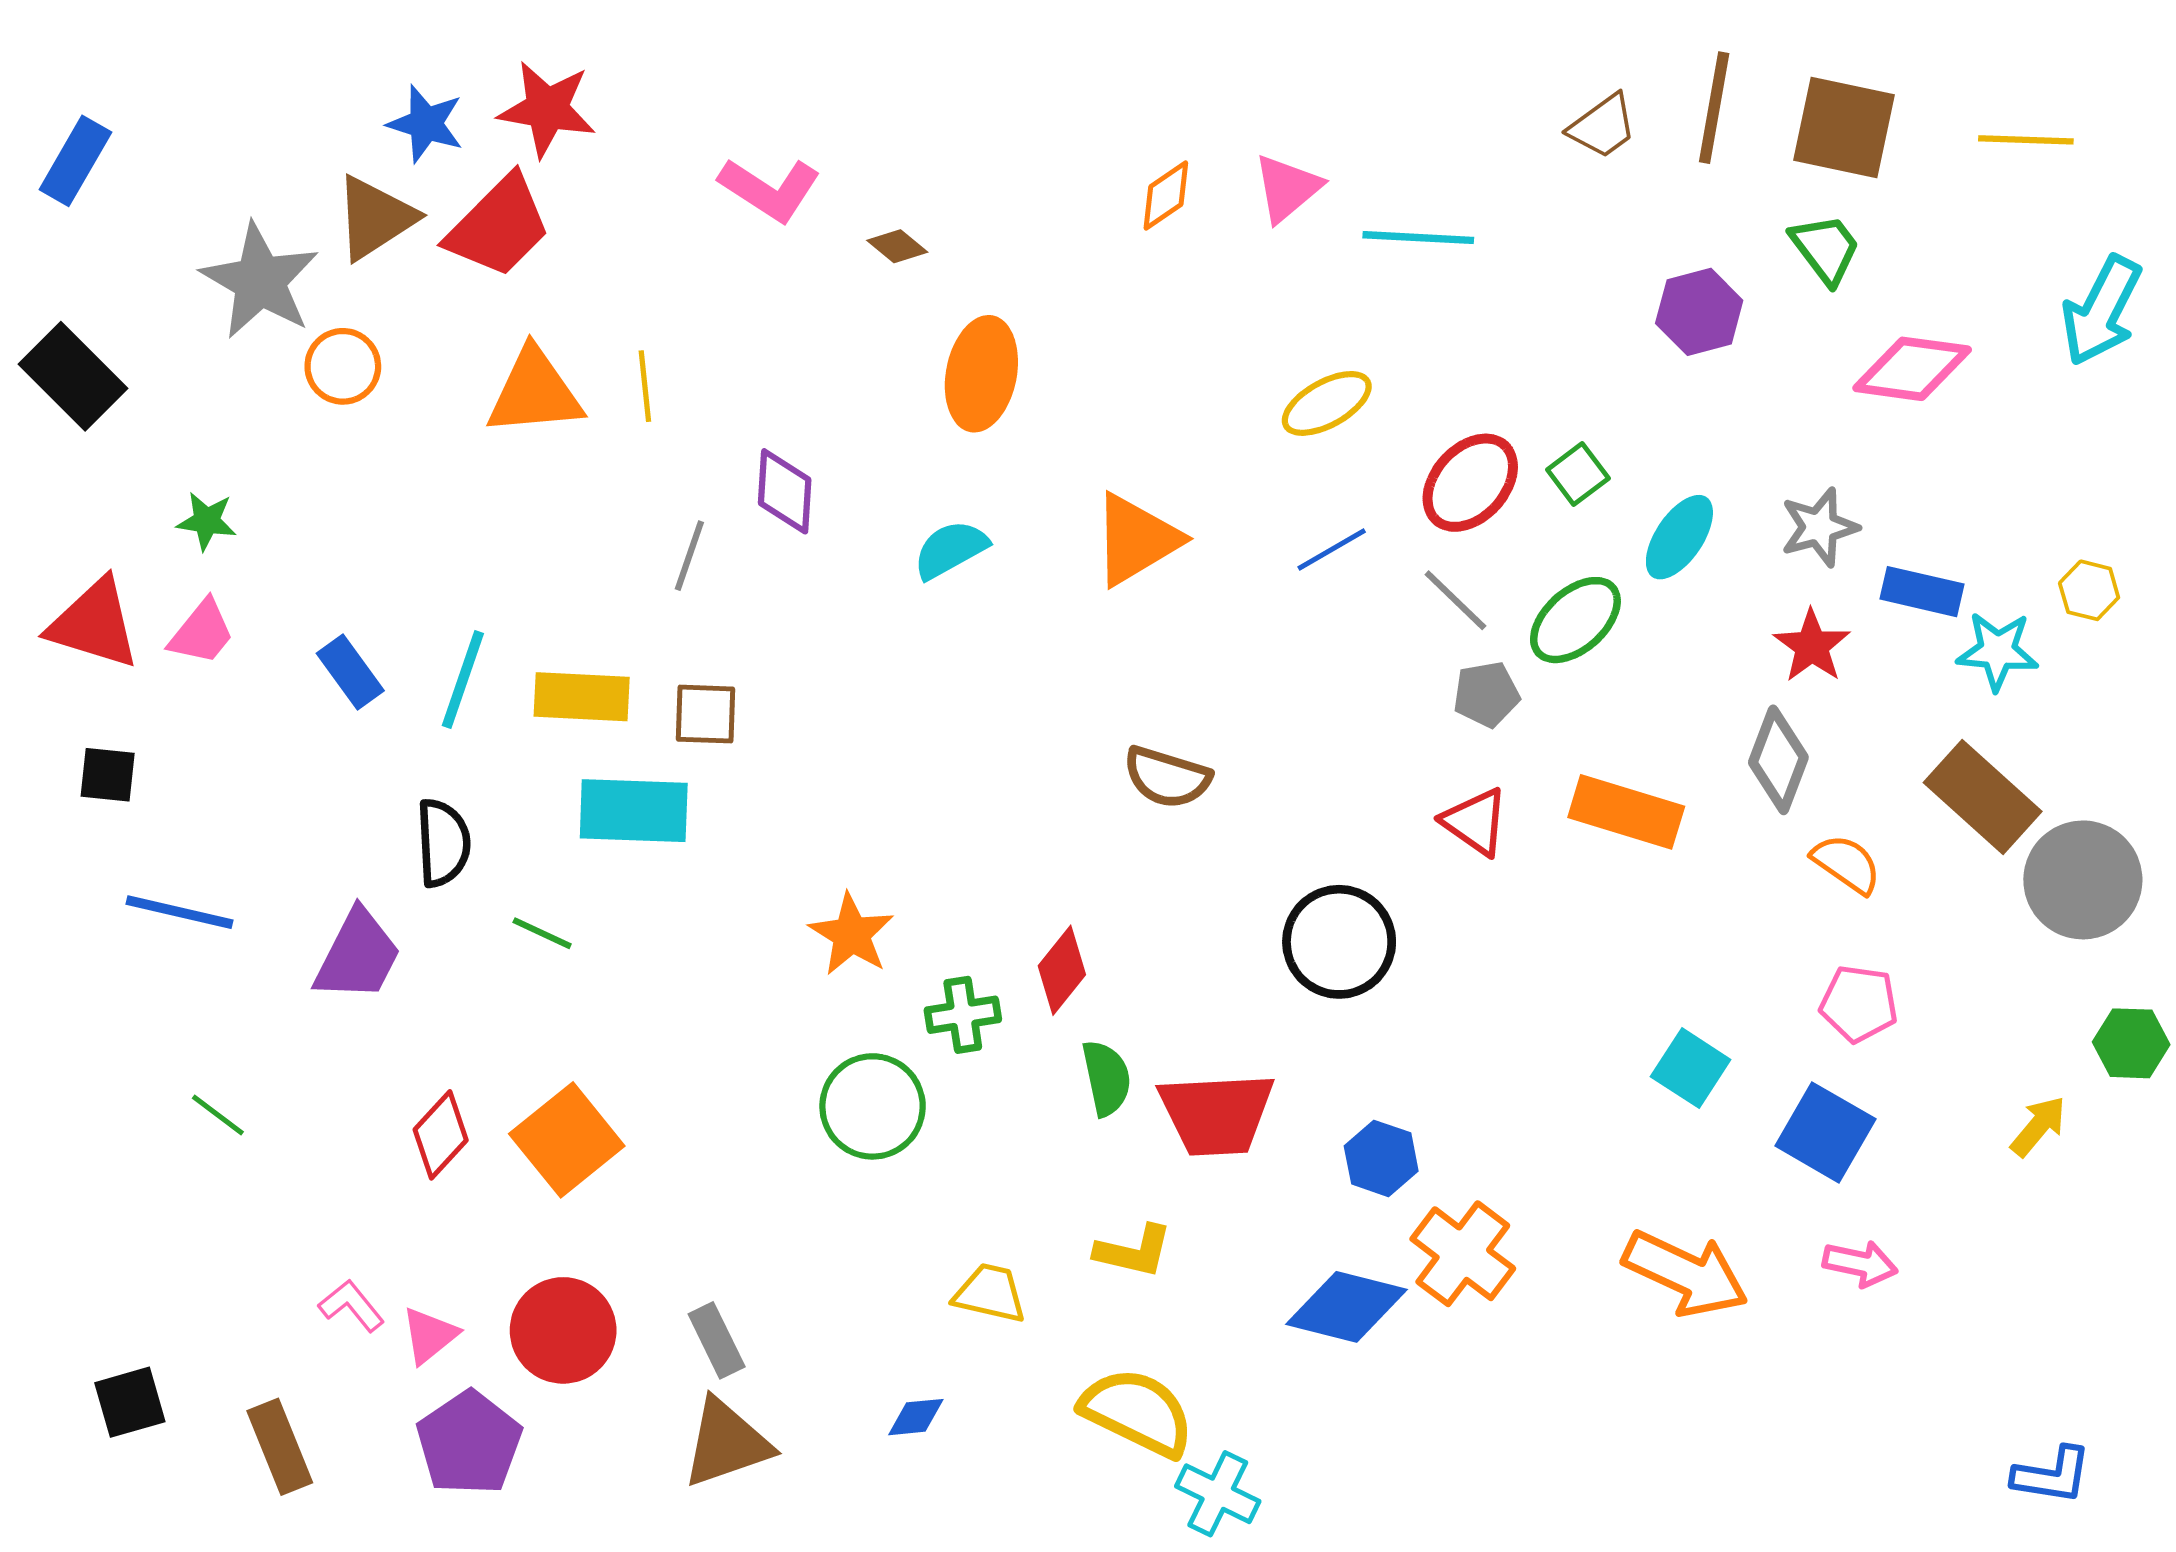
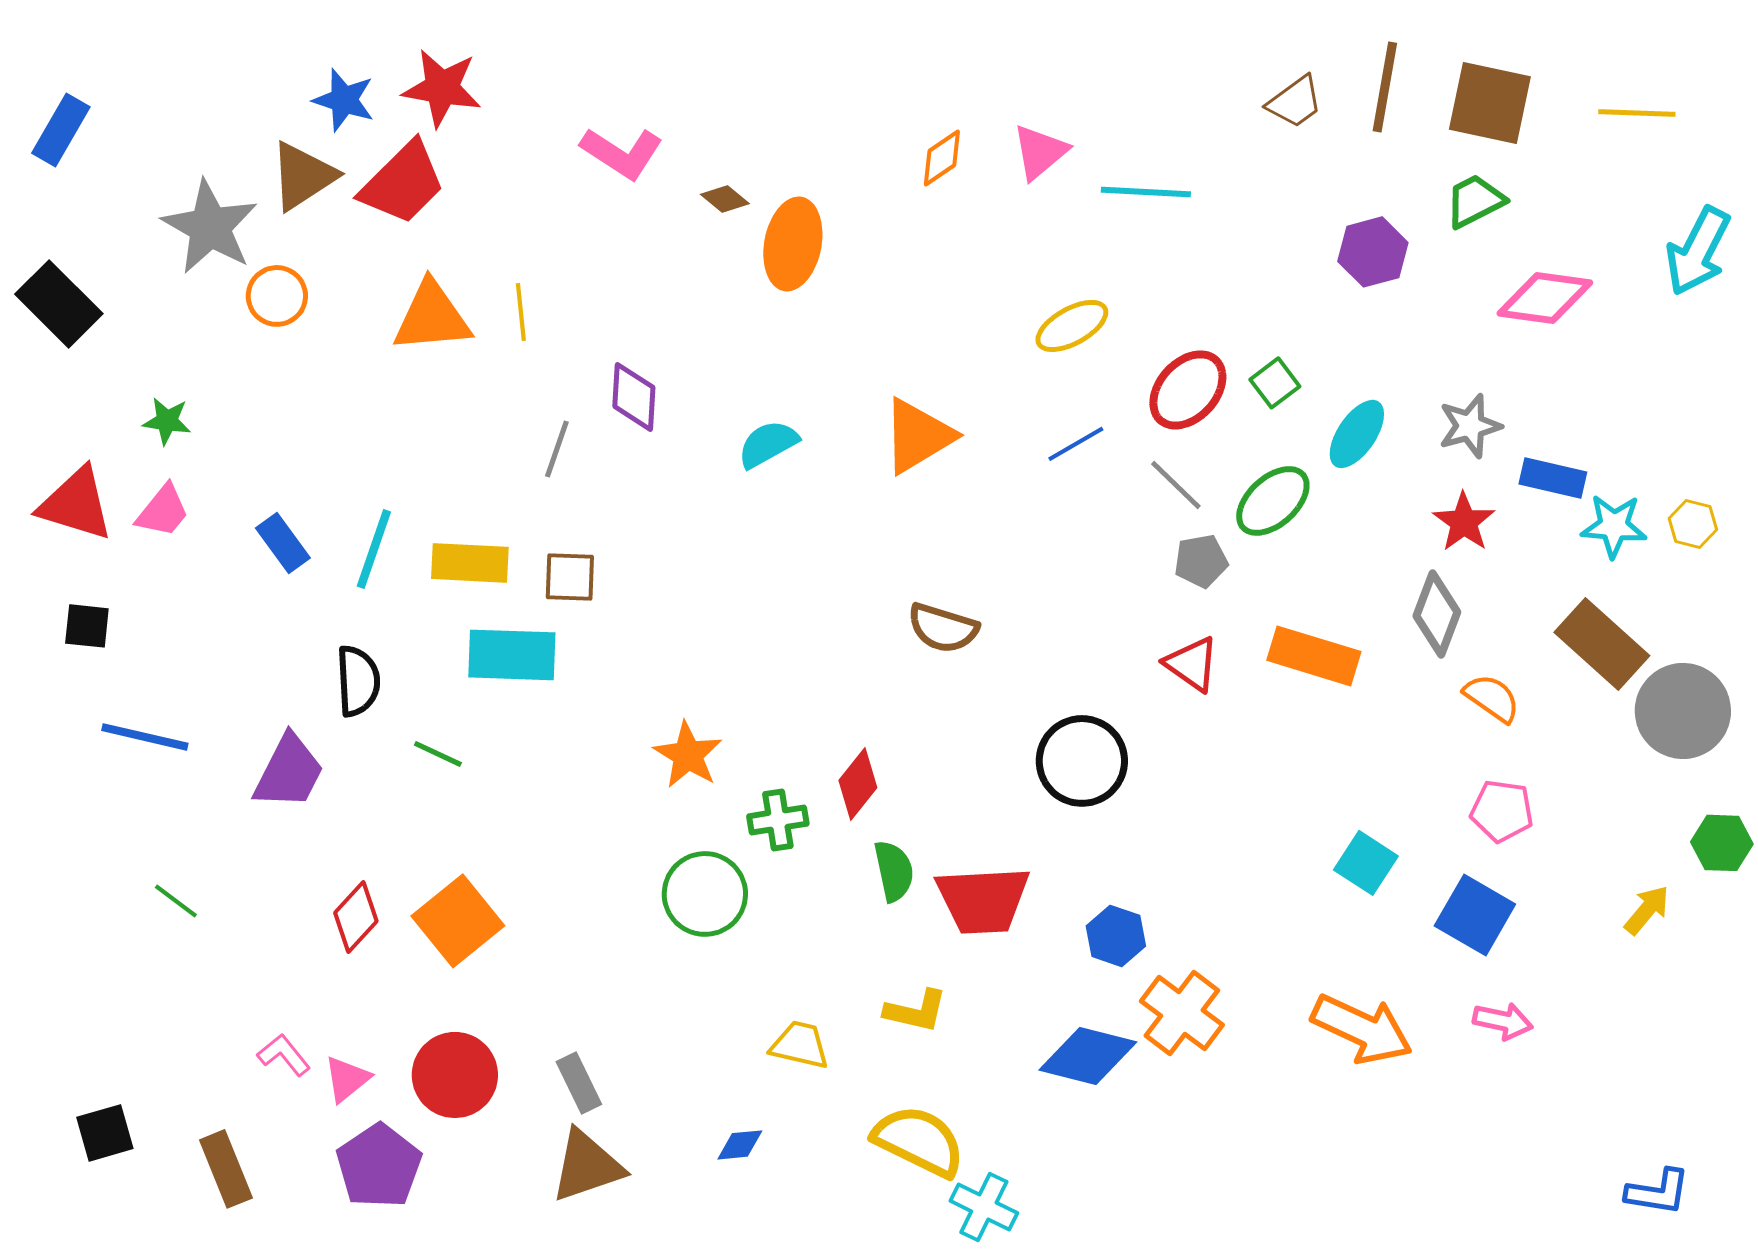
green trapezoid: (1825, 249) -> (1475, 201), turned -80
orange ellipse: (981, 374) -> (793, 244), moved
yellow hexagon: (2089, 590) -> (1693, 524), moved

